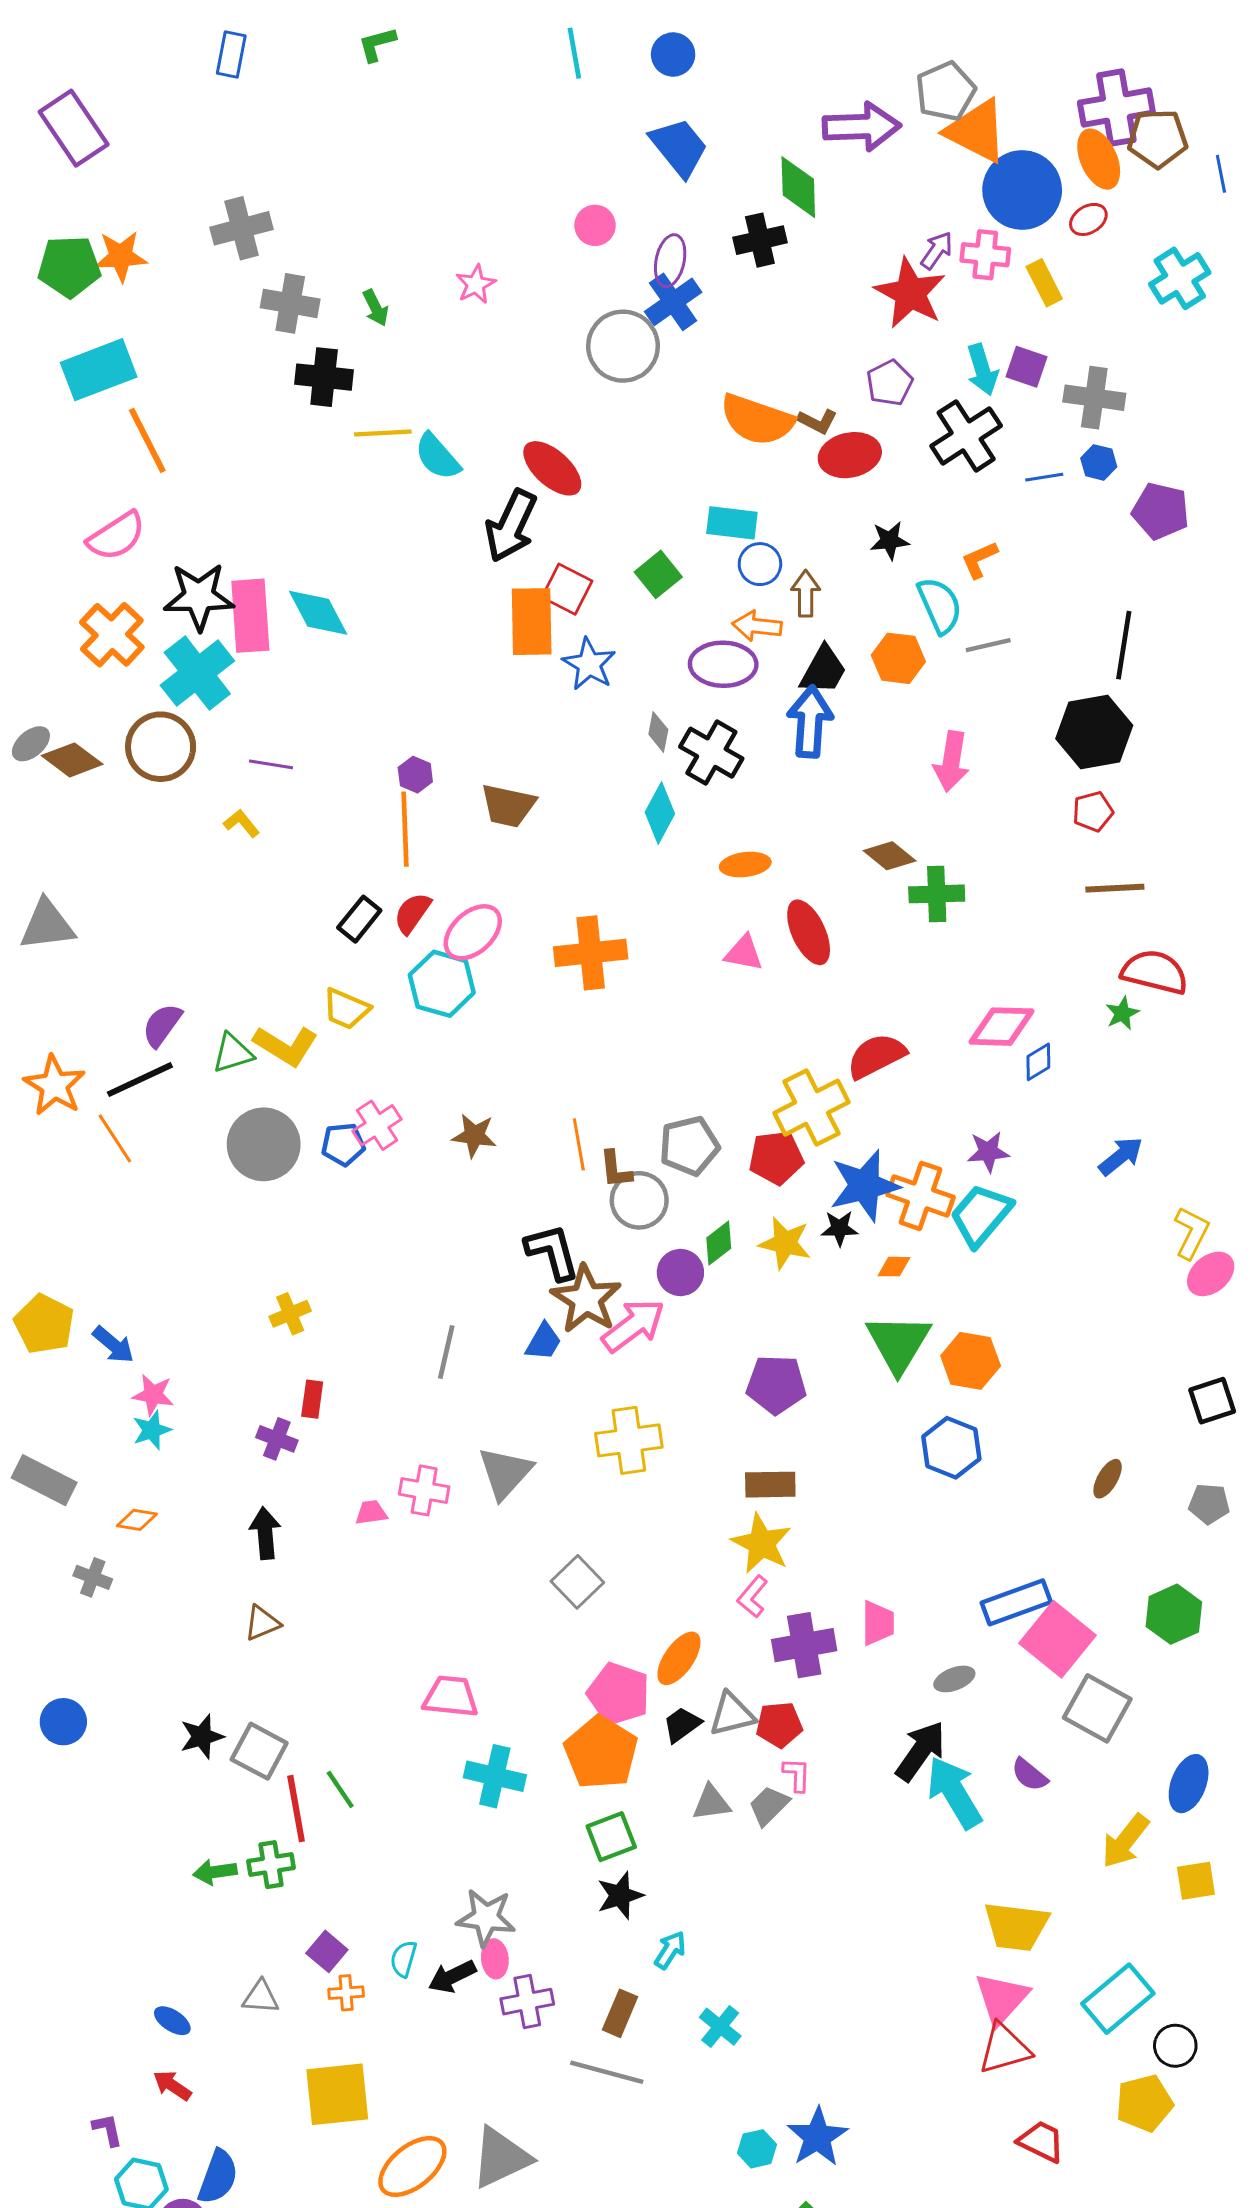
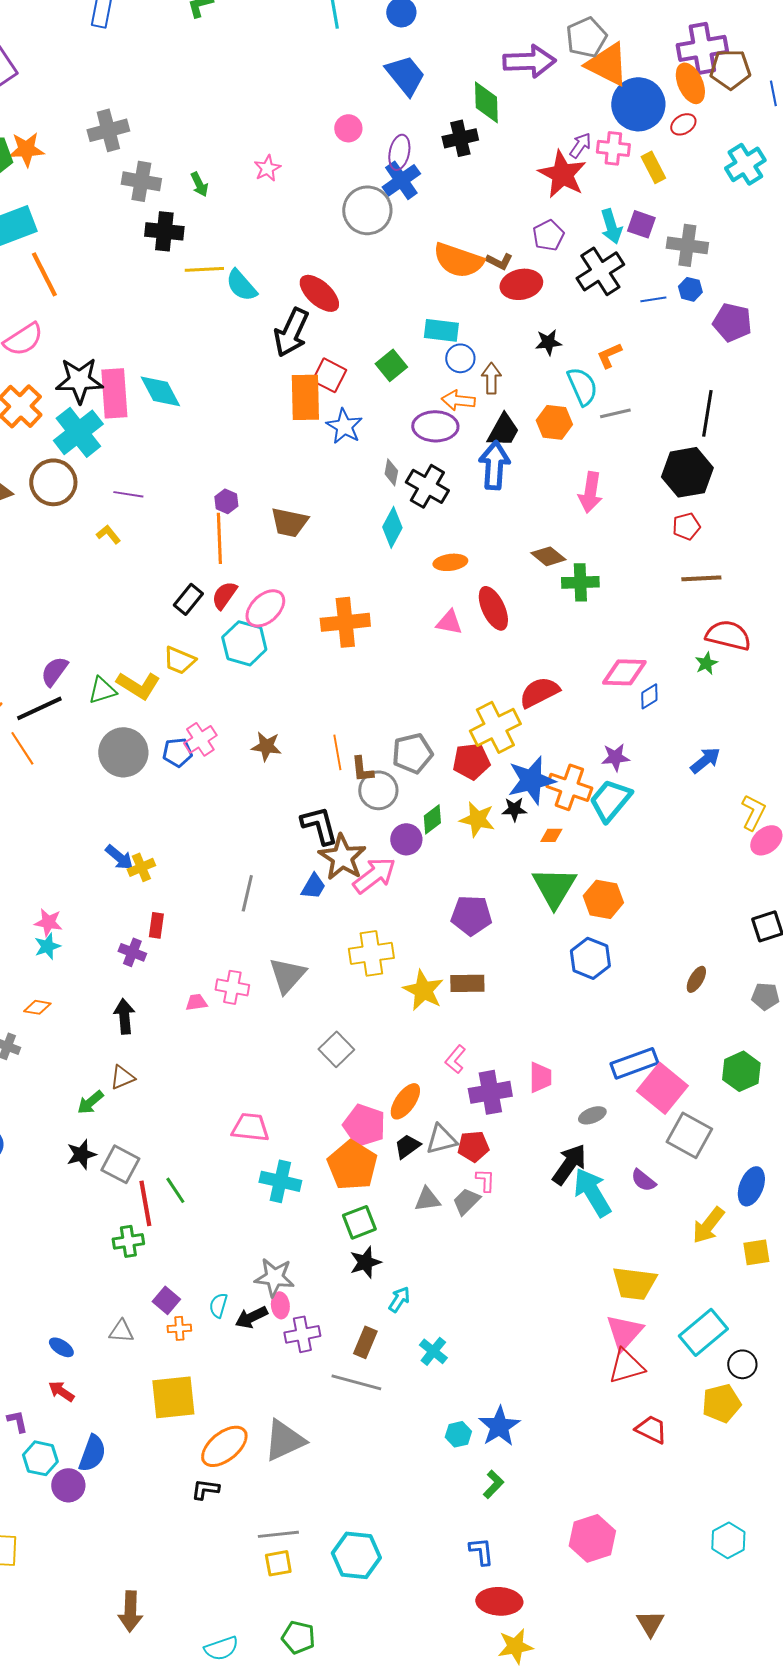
blue arrow: (113, 1345) -> (119, 857), moved
yellow star: (761, 1543) -> (423, 990), moved
green arrow: (215, 1872) -> (90, 1102), moved, turned -32

